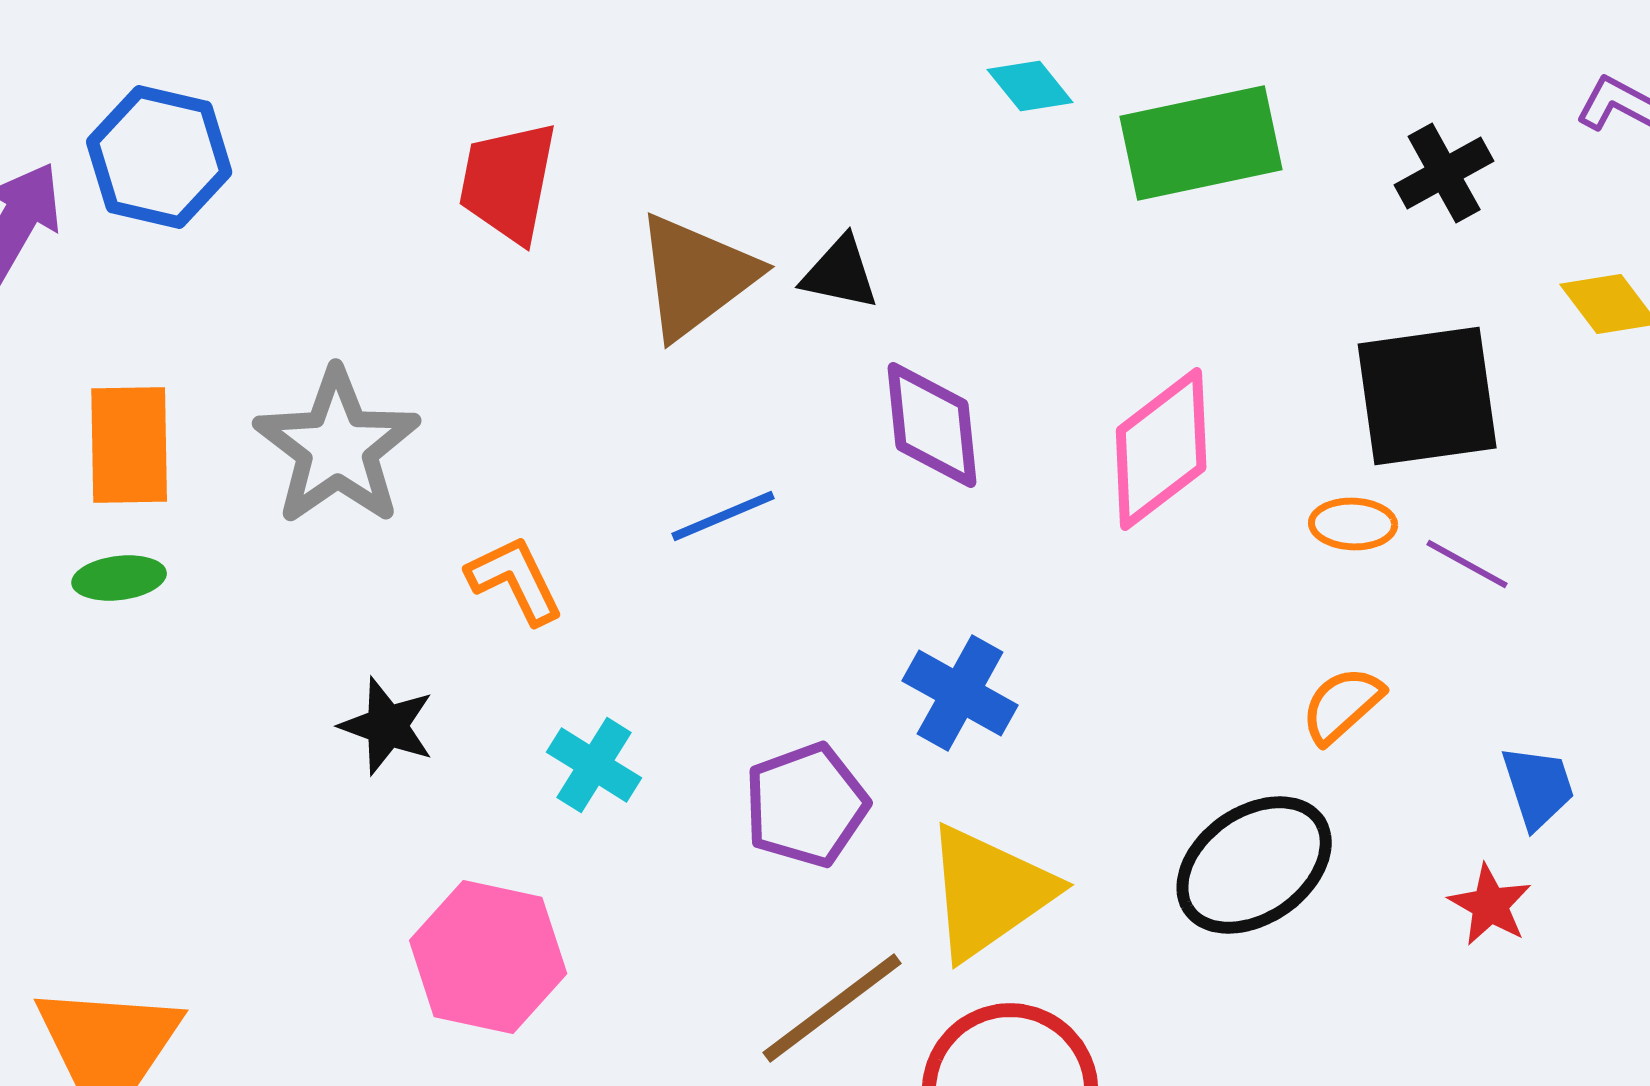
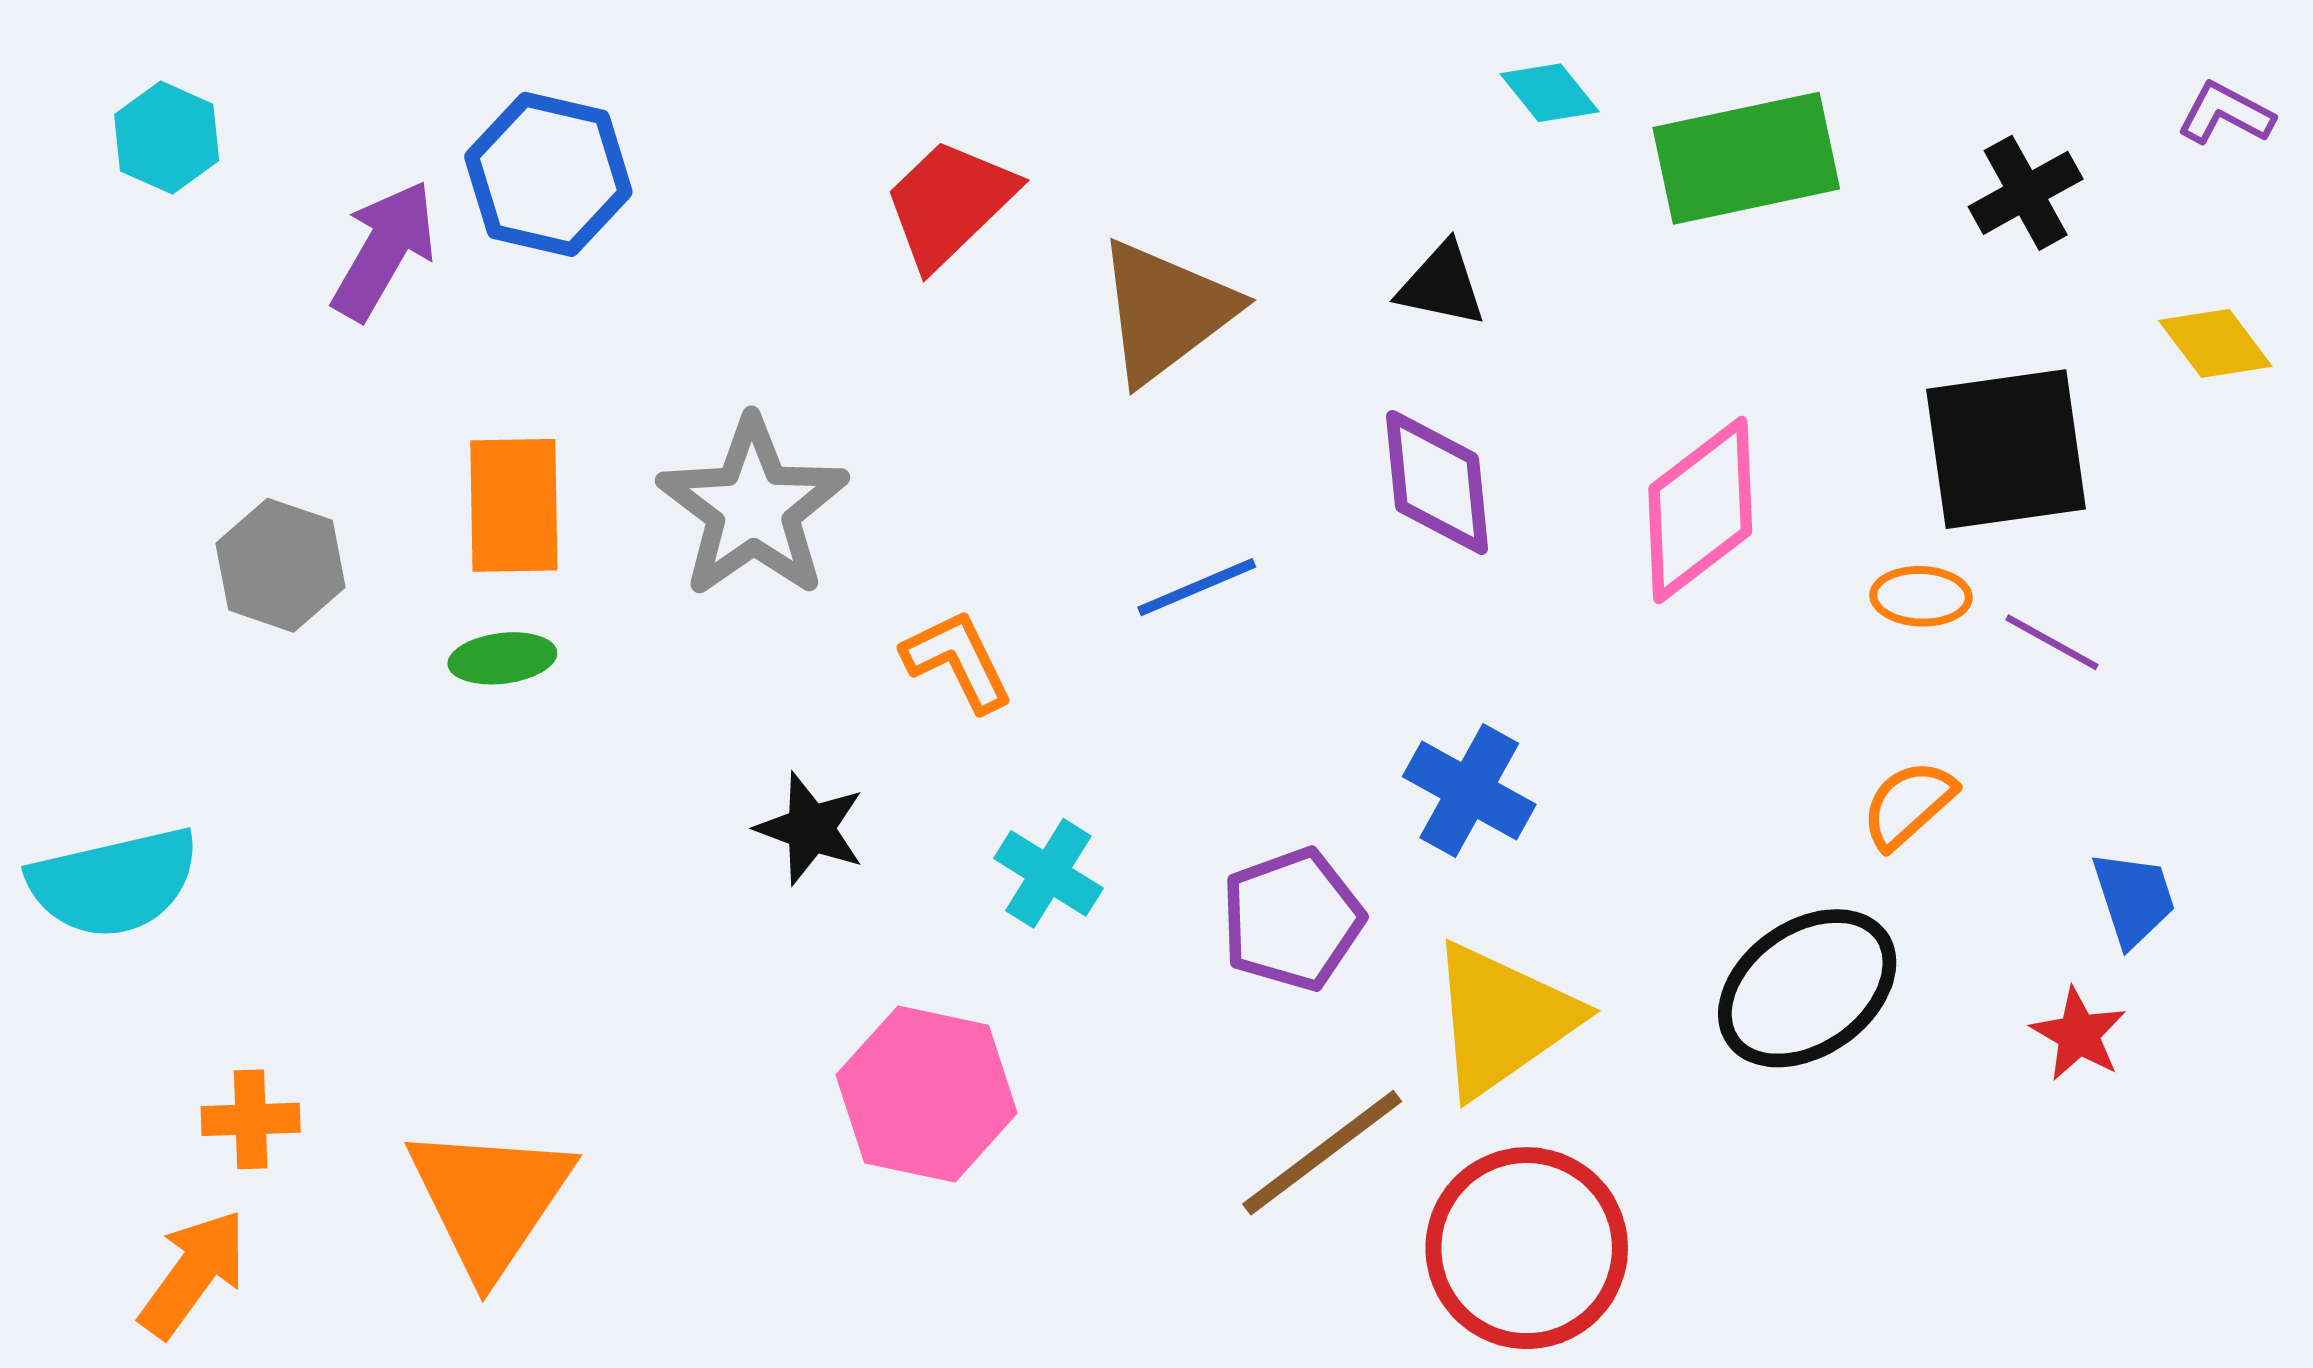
red trapezoid: (508, 182) -> (950, 203), turned 35
black triangle: (840, 273) -> (1442, 285), moved

